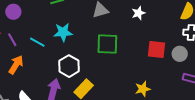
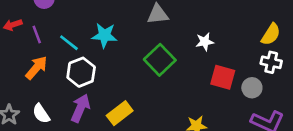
white star: (138, 13) -> (205, 42), moved
green square: (107, 44) -> (160, 60), turned 35
white hexagon: (69, 66) -> (81, 72), moved

